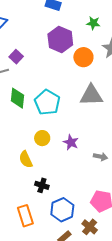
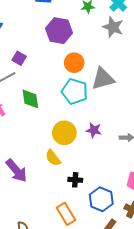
orange circle: (83, 57) -> (74, 63), moved
cyan pentagon: (47, 102) -> (75, 91), moved
yellow circle: (42, 138) -> (64, 133), size x1.5

